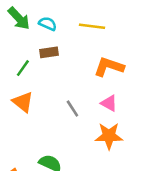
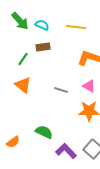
gray line: (72, 108) -> (61, 90), turned -40

